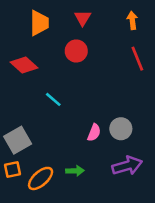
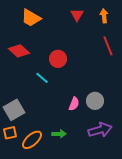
red triangle: (83, 18) -> (77, 15), moved
orange trapezoid: (39, 23) -> (31, 18), turned 120
red circle: (76, 51) -> (58, 59), moved

